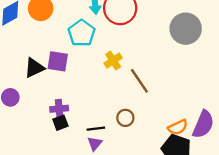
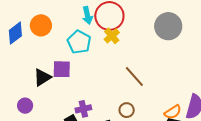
yellow cross: (113, 61) -> (112, 36), moved
purple cross: (59, 109) -> (83, 109), moved

